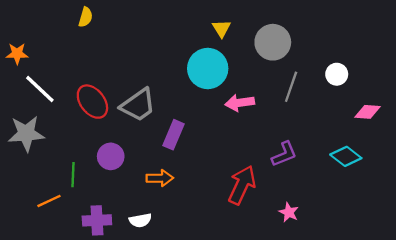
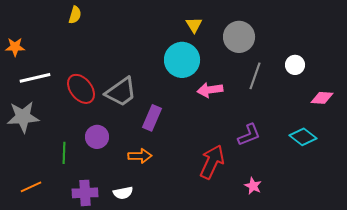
white line: (40, 89) -> (35, 78), turned -56
orange line: (49, 201) -> (31, 187), moved

